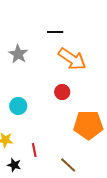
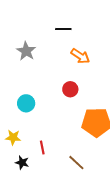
orange arrow: (72, 59) -> (80, 56), size x0.7

